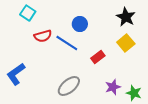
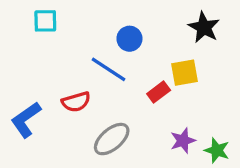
cyan square: (28, 13) -> (45, 21), turned -35
red semicircle: (43, 36) -> (76, 102), moved
yellow square: (126, 43) -> (184, 73), moved, turned 30

